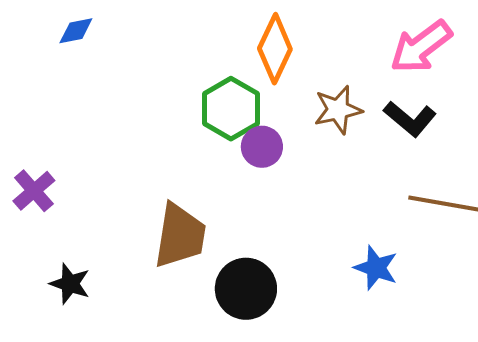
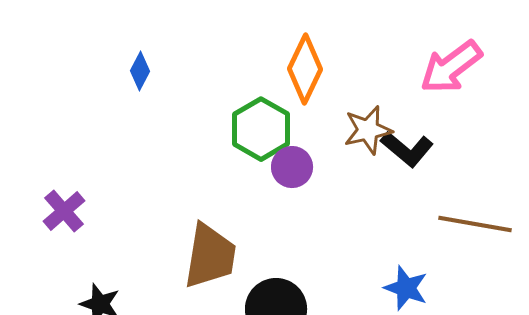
blue diamond: (76, 31) -> (140, 71), moved, turned -51
black L-shape: (410, 119) -> (407, 149), moved

